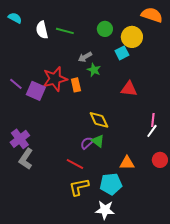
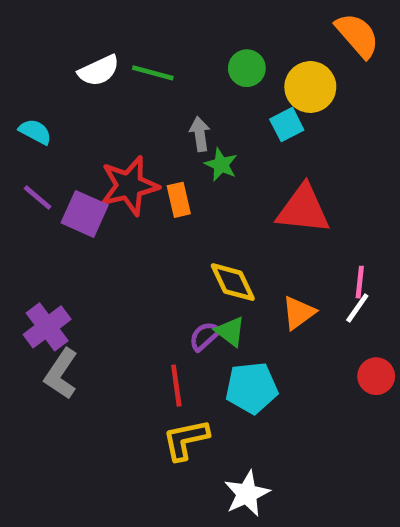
orange semicircle: (152, 15) -> (357, 35), turned 30
cyan semicircle: (15, 18) -> (35, 132), moved
white semicircle: (42, 30) -> (99, 71), turned -102
gray arrow: (85, 57) -> (200, 134), turned 112
red triangle: (129, 89) -> (303, 209), size x1.4
orange triangle: (127, 163) -> (299, 313), moved, turned -35
red line: (75, 164) -> (176, 386), turned 54
cyan pentagon: (111, 184) -> (252, 388), moved
white star: (105, 210) -> (247, 494), turned -30

